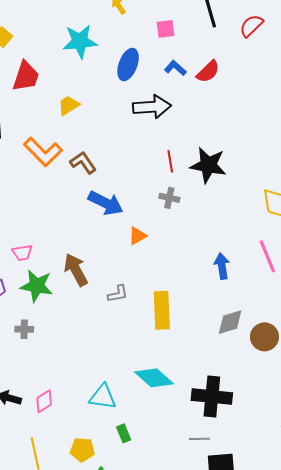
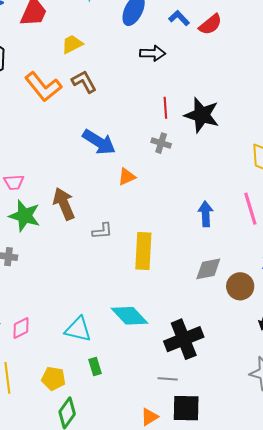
black arrow: (152, 107) -> (153, 53), size x0.7
brown L-shape: (83, 163) -> (84, 82), moved
black cross: (212, 397) -> (184, 339), turned -33

